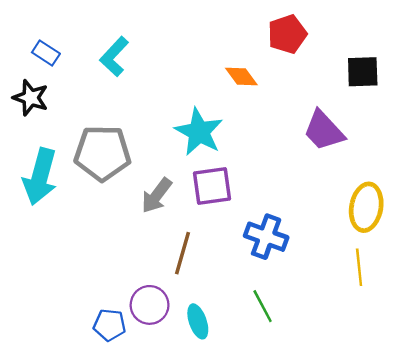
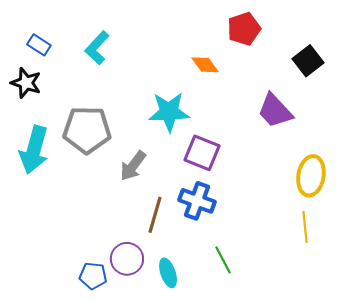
black square: (363, 72) -> (308, 61), turned -36
cyan star: (199, 132) -> (169, 112), turned -30
purple square: (212, 186) -> (202, 153), moved, turned 30
blue cross: (266, 237) -> (197, 201), moved

